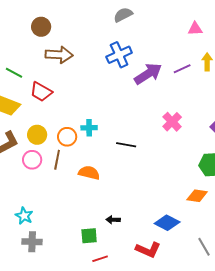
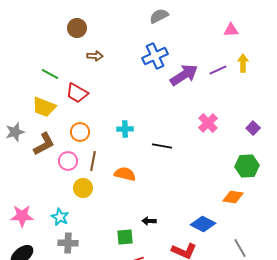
brown arrow: (59, 55) -> (95, 56), size x0.6
yellow circle: (37, 135) -> (83, 188), moved
orange circle: (67, 137) -> (80, 132), moved

